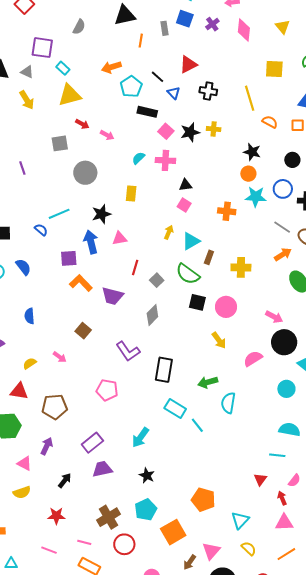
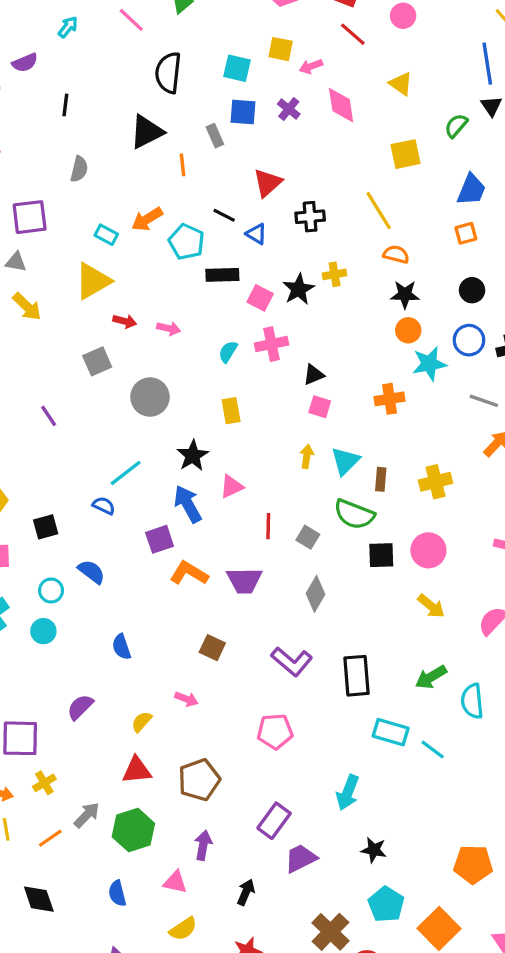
cyan rectangle: (63, 68) -> (106, 235), moved
orange semicircle: (270, 122) -> (396, 254), moved

